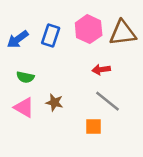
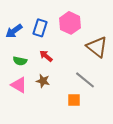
brown triangle: (123, 33) -> (97, 47), moved, turned 45
red arrow: (101, 70) -> (46, 56), moved, turned 48

